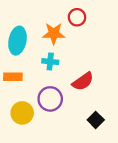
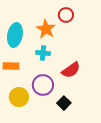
orange star: (54, 34) -> (46, 29), turned 30
black square: (96, 120) -> (64, 103), moved

